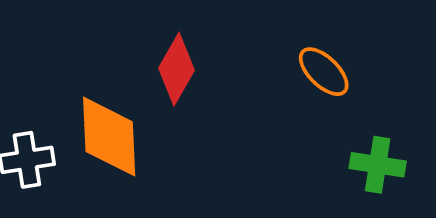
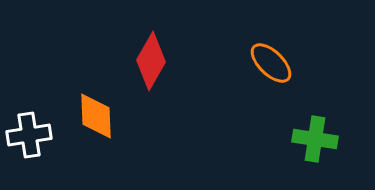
orange diamond: (109, 137) -> (96, 116), size x0.7

